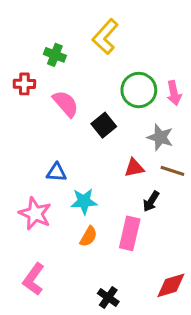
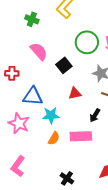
red cross: (24, 84) -> (12, 73), moved
red triangle: (134, 168) -> (75, 93), moved
blue triangle: (56, 172) -> (33, 96), size x1.5
pink rectangle: (130, 233) -> (81, 136), turned 75

